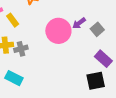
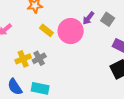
yellow rectangle: (13, 20) -> (46, 30), moved

